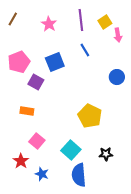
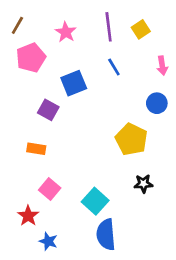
pink arrow: (118, 35) -> (162, 66), moved
pink pentagon: (19, 62) -> (31, 58), moved
yellow pentagon: (90, 116) -> (131, 139), moved
black star: (106, 154) -> (143, 184), moved
blue star: (42, 174) -> (48, 241), moved

